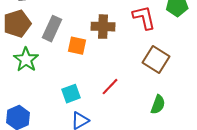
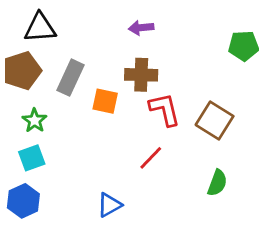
red L-shape: (144, 18) -> (165, 109), moved
green star: (26, 60) -> (34, 121), size x0.7
cyan square: (71, 94) -> (32, 158), moved

